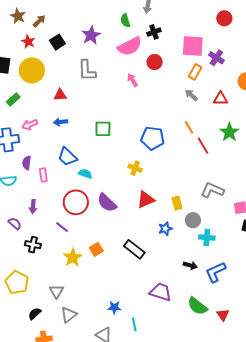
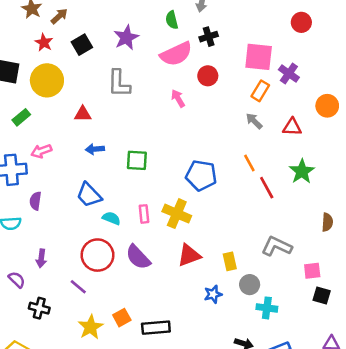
blue arrow: (61, 122) -> (95, 149), moved
yellow cross: (135, 168) -> (177, 214), size x1.5
pink rectangle: (43, 175) -> (144, 214), moved
black rectangle: (134, 249) -> (156, 328), moved, turned -45

